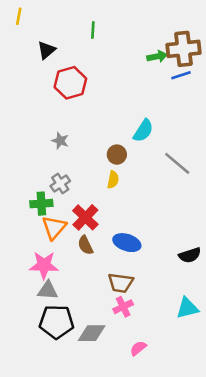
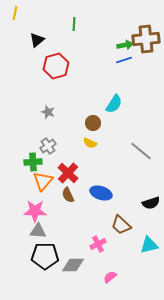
blue line: (181, 75) -> (124, 60), moved
gray line: (177, 163) -> (141, 151), moved
yellow semicircle: (113, 180) -> (90, 143), turned 104
brown trapezoid: (121, 283) -> (121, 225), moved, turned 35

